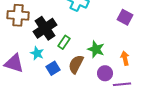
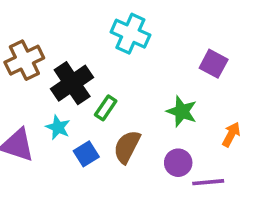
brown cross: (18, 15) -> (24, 60), turned -30
green star: (96, 49) -> (182, 111), moved
orange arrow: (125, 58) -> (231, 134), moved, turned 40

